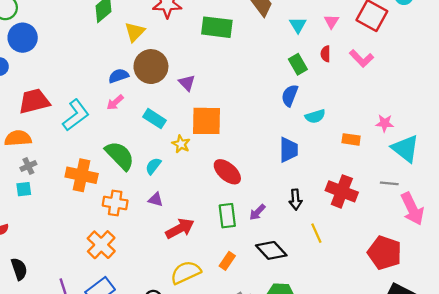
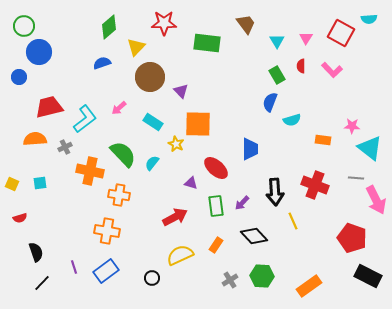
blue semicircle: (119, 76) -> (102, 63), moved
blue trapezoid: (289, 150) -> (250, 149), moved
gray cross: (28, 166) -> (65, 147), moved
purple triangle: (156, 200) -> (191, 183), moved
black arrow: (296, 200) -> (275, 192), size x1.5
orange cross: (101, 245) -> (107, 231), turned -35

